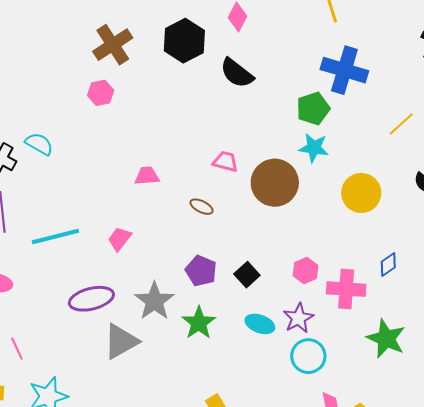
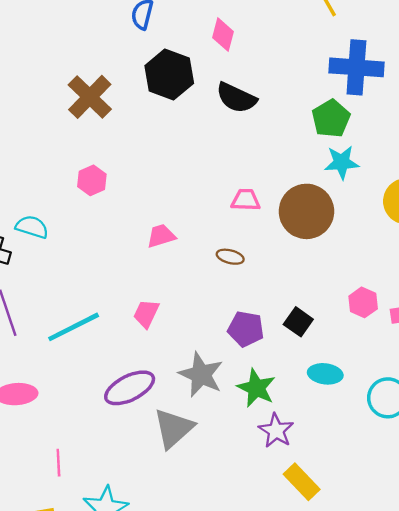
pink hexagon: (101, 93) -> (92, 180), moved
purple star: (299, 318) -> (276, 431), moved
pink line: (17, 349) -> (58, 463), turned 35

